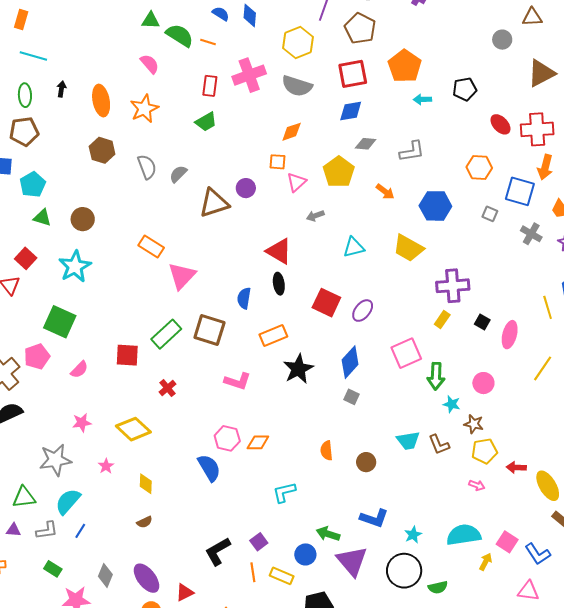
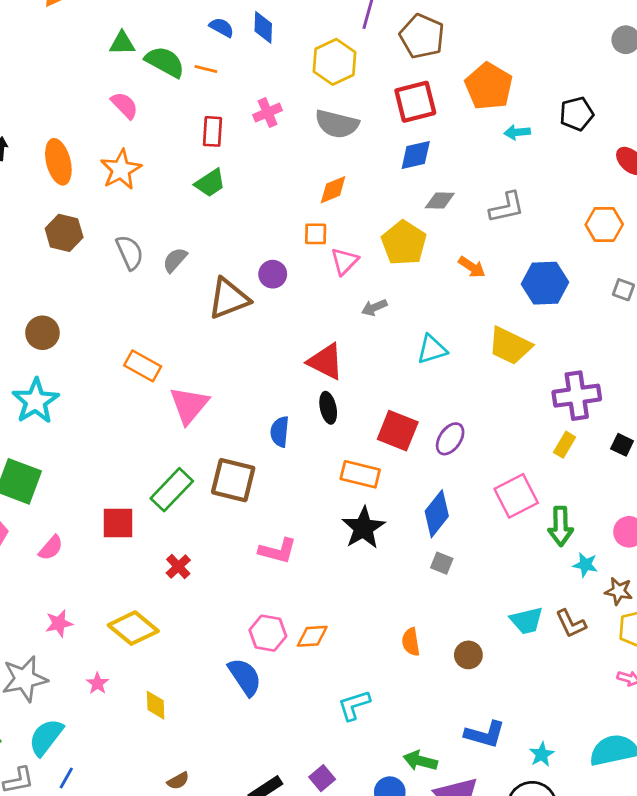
pink cross: (249, 75) -> (268, 113), size x0.6
orange rectangle: (273, 335) -> (360, 474), moved, turned 40
brown semicircle: (145, 522) -> (178, 781), moved

